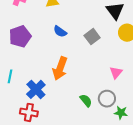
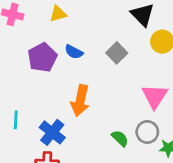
purple pentagon: (20, 36) -> (42, 57), moved
pink triangle: (116, 73) -> (155, 96), size x1.5

